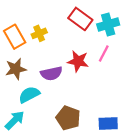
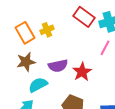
red star: (78, 61) -> (82, 72), moved, turned 30

